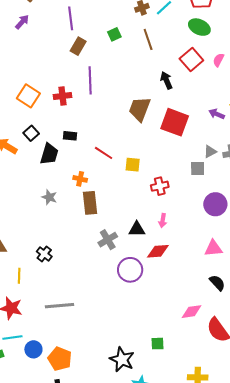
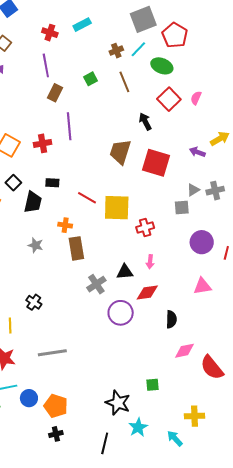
green ellipse: (199, 27) -> (162, 66), moved
yellow square: (133, 165) -> (117, 208), size x1.8
black semicircle: (217, 283) -> (171, 319), moved, turned 48

